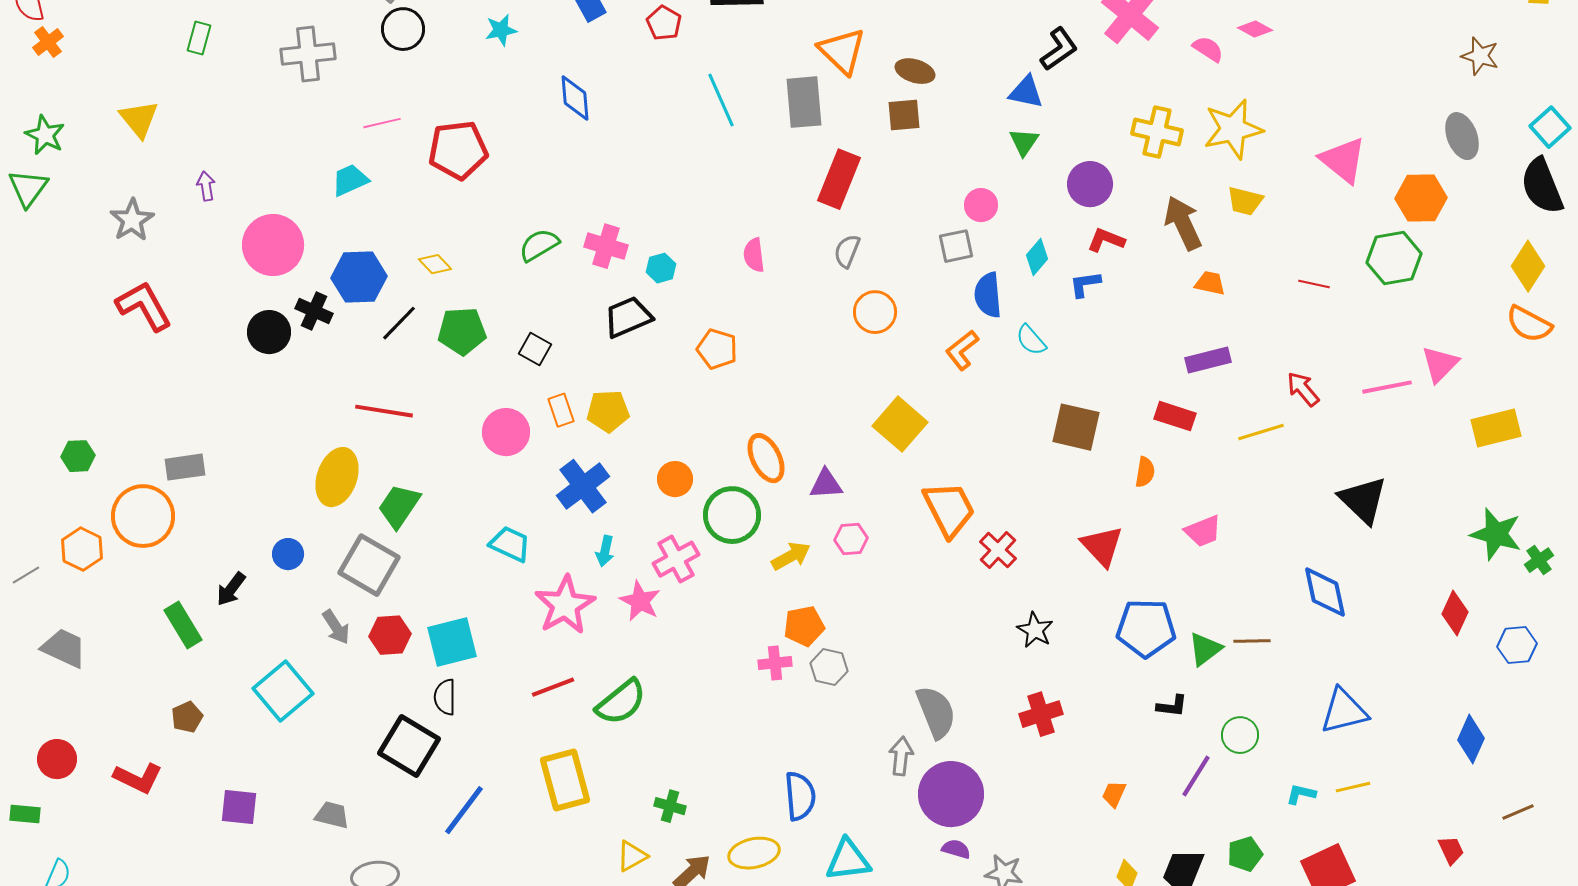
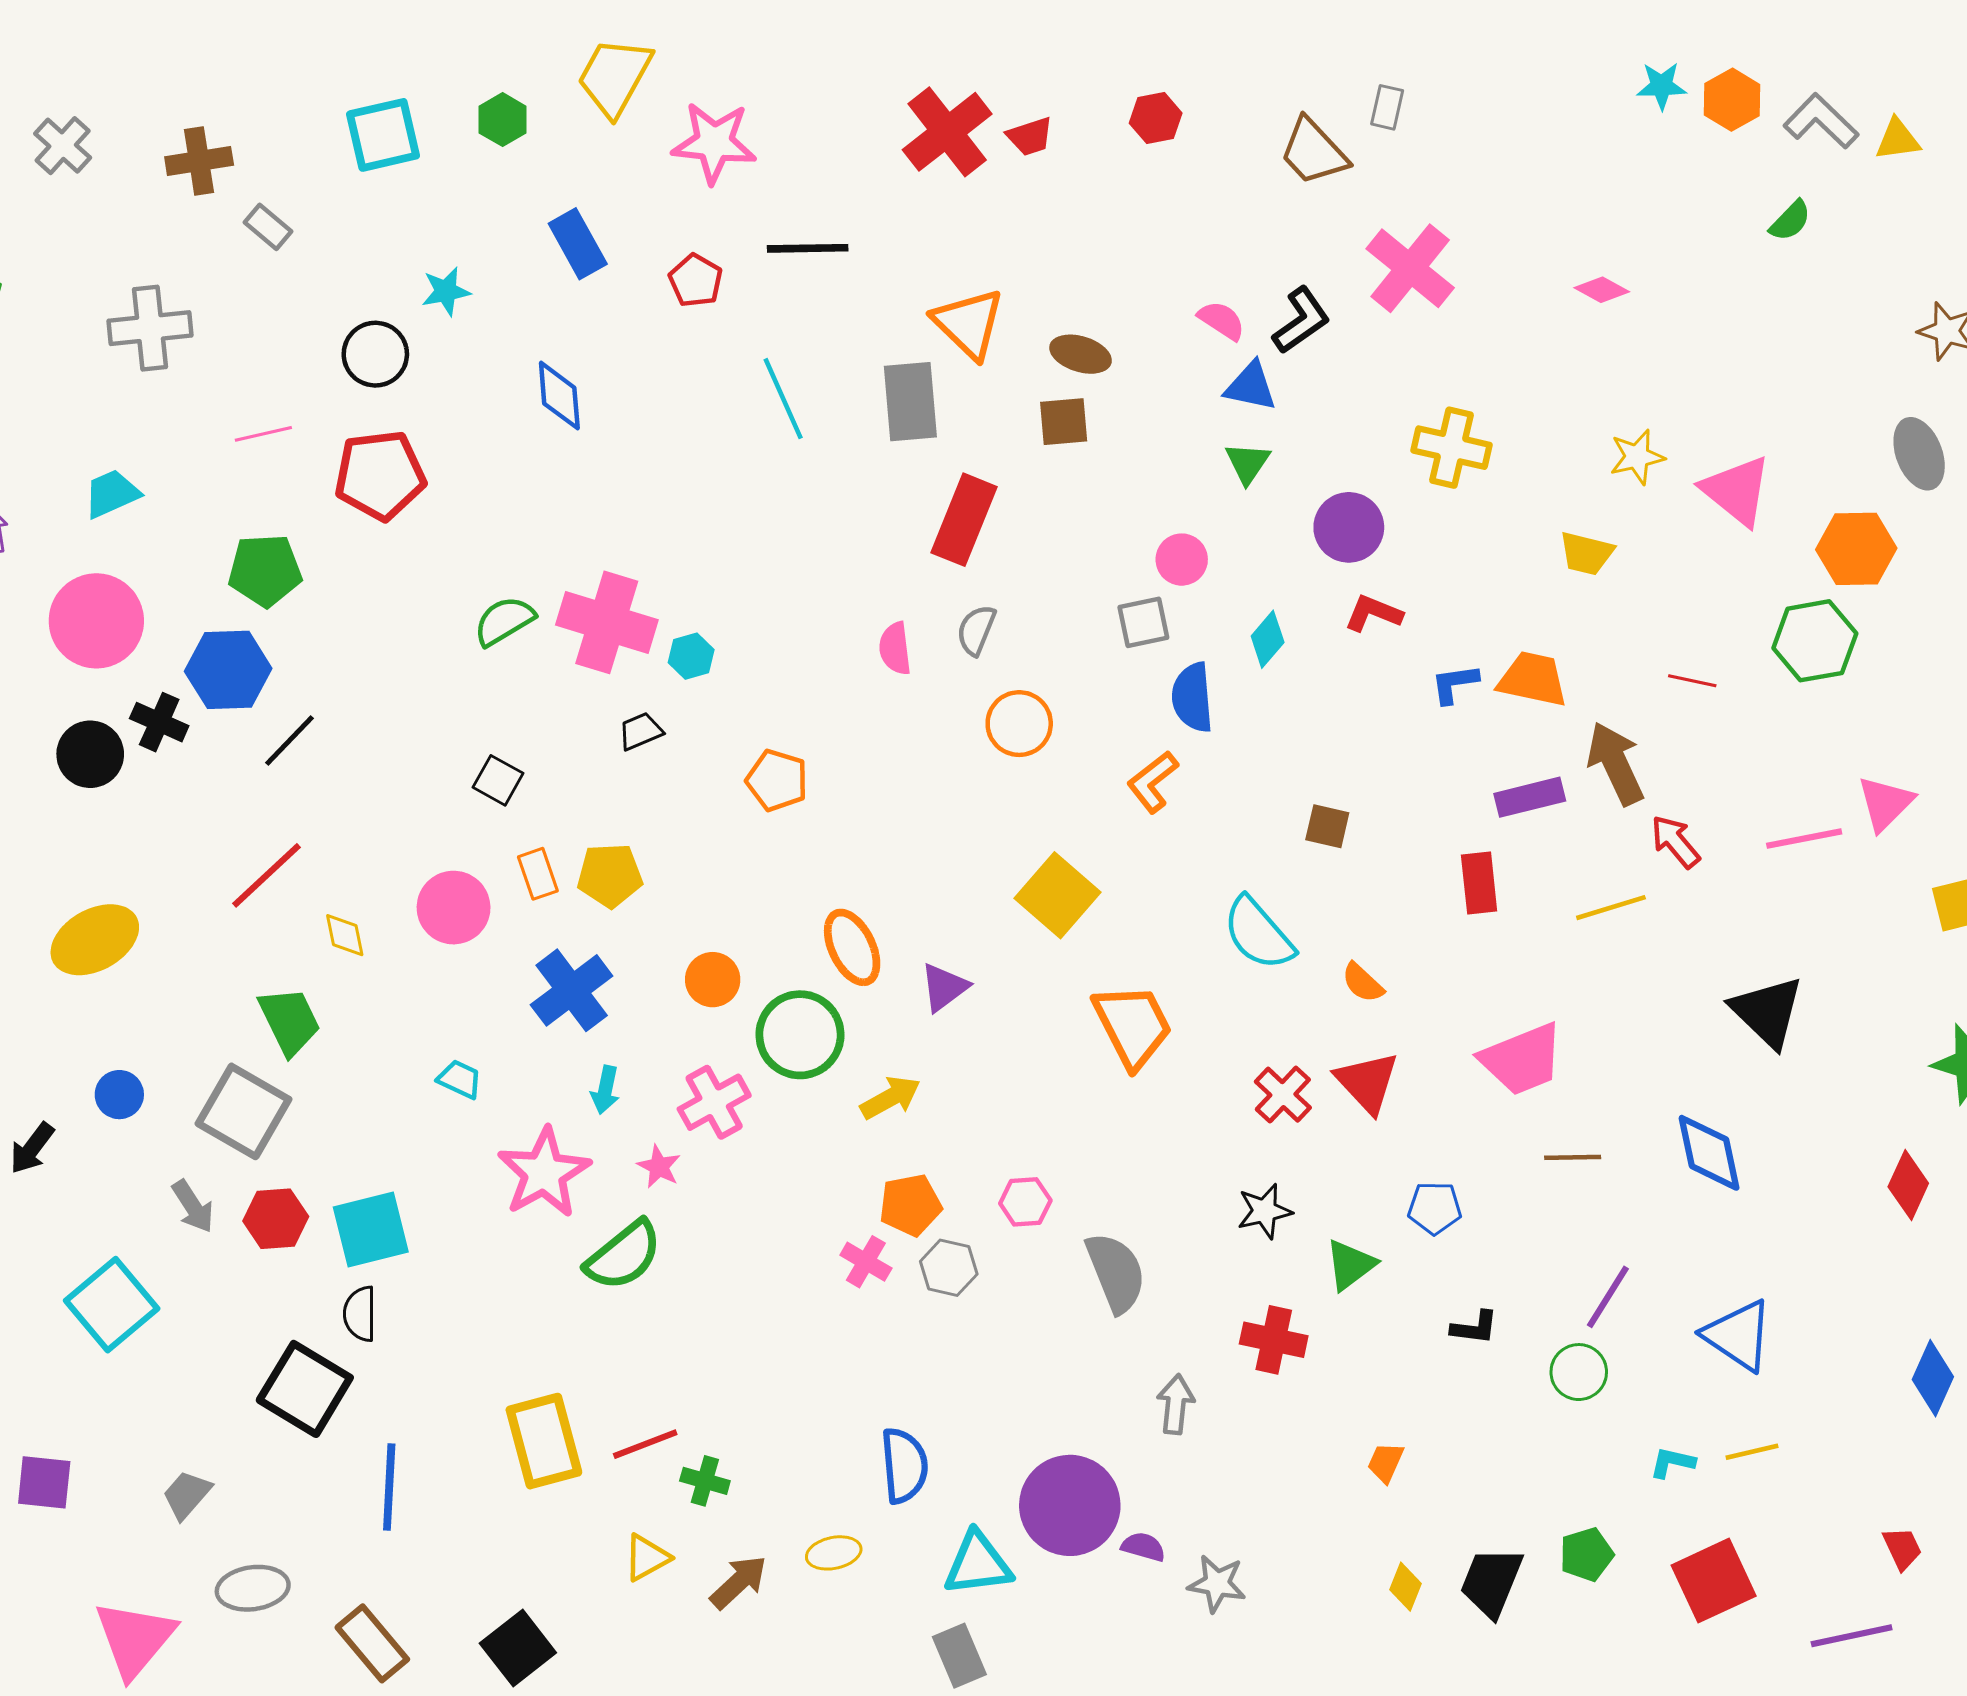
black circle: (403, 29) -> (375, 354), moved
pink semicircle: (1208, 49) -> (1222, 320), moved
yellow star: (1233, 129) -> (1637, 457), moved, size x0.6
cyan trapezoid: (350, 180) -> (112, 494), moved
brown arrow: (1183, 223) -> (1616, 763), moved
pink cross: (606, 246) -> (607, 622), size x1.5
pink semicircle: (754, 255) -> (895, 648), moved
yellow diamond: (435, 264) -> (345, 935), moved, turned 32
orange trapezoid: (1210, 283) -> (1533, 679), size x1.5
blue L-shape: (1085, 284) -> (1455, 684), moved
black trapezoid: (628, 317) -> (641, 731), size x0.6
green pentagon: (462, 331) -> (265, 570), moved
cyan semicircle: (1031, 340) -> (1258, 934), moved, size x1.6
red line: (384, 411) -> (267, 875), turned -52
red rectangle: (1175, 416) -> (1479, 883), turned 66
brown square: (1076, 427) -> (1327, 826), moved, size x0.6
orange semicircle: (1145, 472) -> (1363, 983), moved, turned 124
yellow ellipse: (337, 477) -> (95, 940), moved, turned 42
purple triangle: (826, 484) -> (944, 987), turned -33
green trapezoid: (399, 506) -> (289, 1021), turned 120
pink trapezoid: (1203, 531) -> (1522, 1059), size x1.5
pink hexagon: (851, 539) -> (1025, 1202), moved
cyan trapezoid: (510, 544) -> (460, 1079), size x0.7
red cross: (998, 550) -> (1283, 1095), moved
pink star: (640, 601) -> (659, 1167), size x0.7
blue pentagon: (1146, 628) -> (1435, 1208), size x0.6
black star: (1035, 630) -> (1264, 1211), turned 30
brown line: (1252, 641) -> (1573, 1157), moved
green triangle: (1205, 649) -> (1350, 1265), moved
pink cross: (775, 663) -> (866, 1262), turned 36
red line: (553, 687) -> (645, 1444), moved
green semicircle: (621, 702) -> (624, 1256), moved
blue triangle: (1344, 711) -> (1738, 1335), turned 48
gray semicircle: (936, 712) -> (1116, 1272), moved
red cross: (1041, 714) -> (1274, 1340), turned 30
gray arrow: (901, 756) -> (1176, 1404), moved
purple line: (1196, 776) -> (1608, 1297), moved
purple circle: (951, 794) -> (1070, 1505), moved
blue line: (464, 810) -> (389, 1487), turned -34
gray trapezoid: (332, 815) -> (187, 1495), turned -63
yellow ellipse: (754, 853) -> (834, 1553), size x0.7

